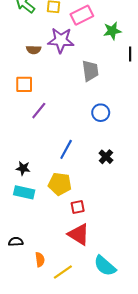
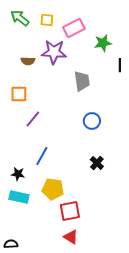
blue line: (66, 149) -> (42, 156), moved
red square: (78, 207) -> (70, 211), size x1.5
red triangle: (79, 234) -> (71, 237), size x0.7

